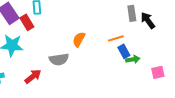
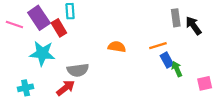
orange semicircle: (79, 39) -> (117, 47), turned 70
gray semicircle: (59, 59) -> (78, 70), moved
green arrow: (133, 59) -> (177, 69), turned -104

